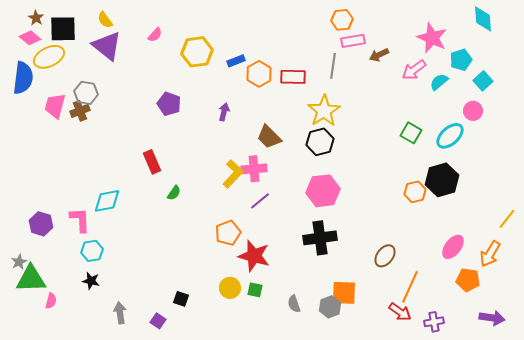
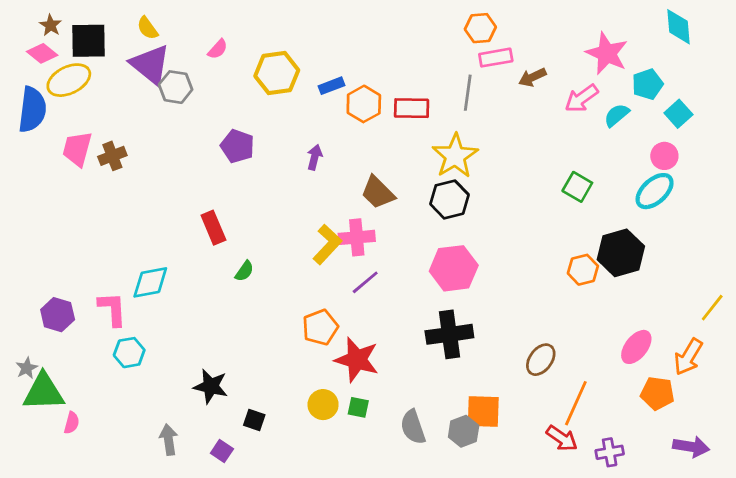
gray hexagon: (86, 93) -> (176, 87), moved
cyan ellipse: (450, 136) -> (655, 191), moved
black star: (91, 281) -> (211, 386), moved, size x1.4
gray semicircle: (294, 304) -> (413, 427), size x1.4

